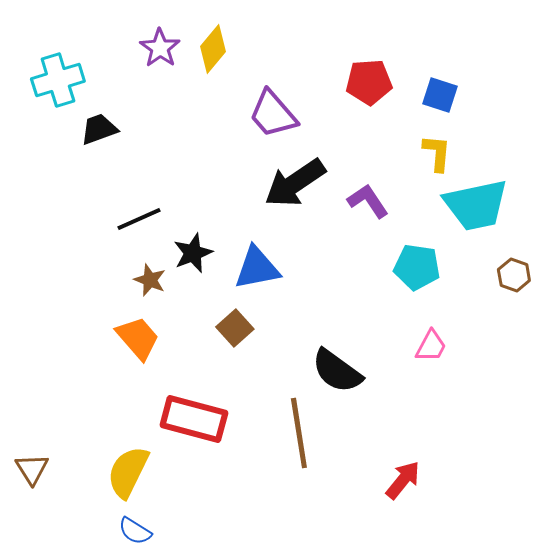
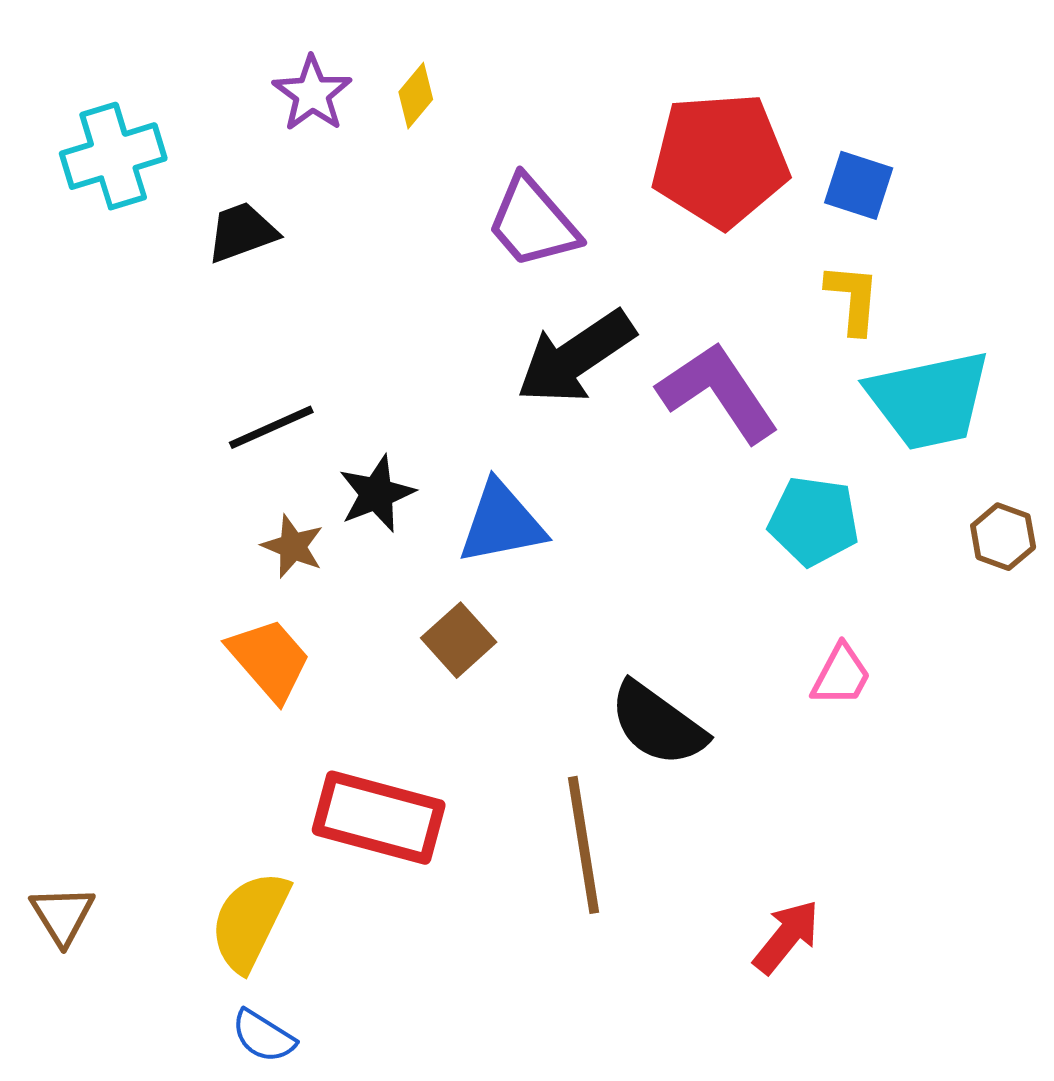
yellow diamond: (213, 49) -> (416, 96), size x0.7
red pentagon: (369, 82) -> (720, 160), size x1.5
black trapezoid: (99, 129) -> (242, 232), moved
purple L-shape: (368, 201) -> (718, 392), size x1.5

